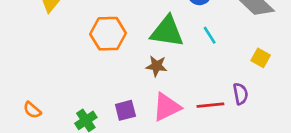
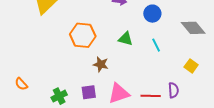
green triangle: (167, 32) -> (126, 39), size x0.6
brown star: (156, 66) -> (101, 64), moved

